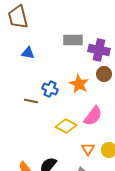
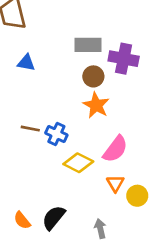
brown circle: (104, 74) -> (93, 76), moved
blue cross: (50, 89) -> (56, 134), moved
orange triangle: (88, 149) -> (115, 183), moved

